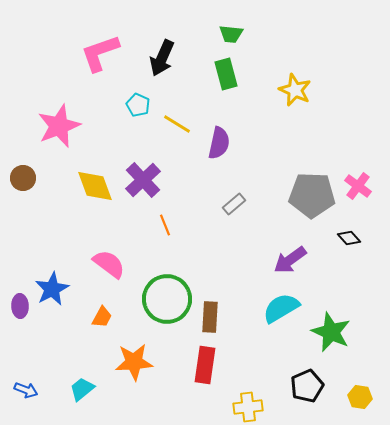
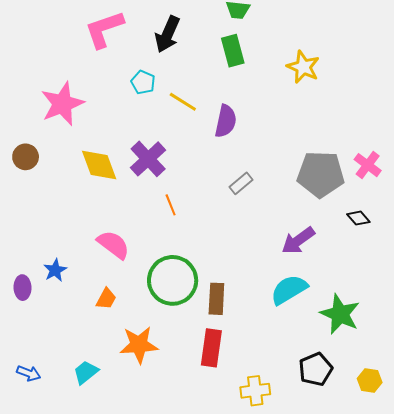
blue star: (52, 289) -> (55, 270), size x0.7

